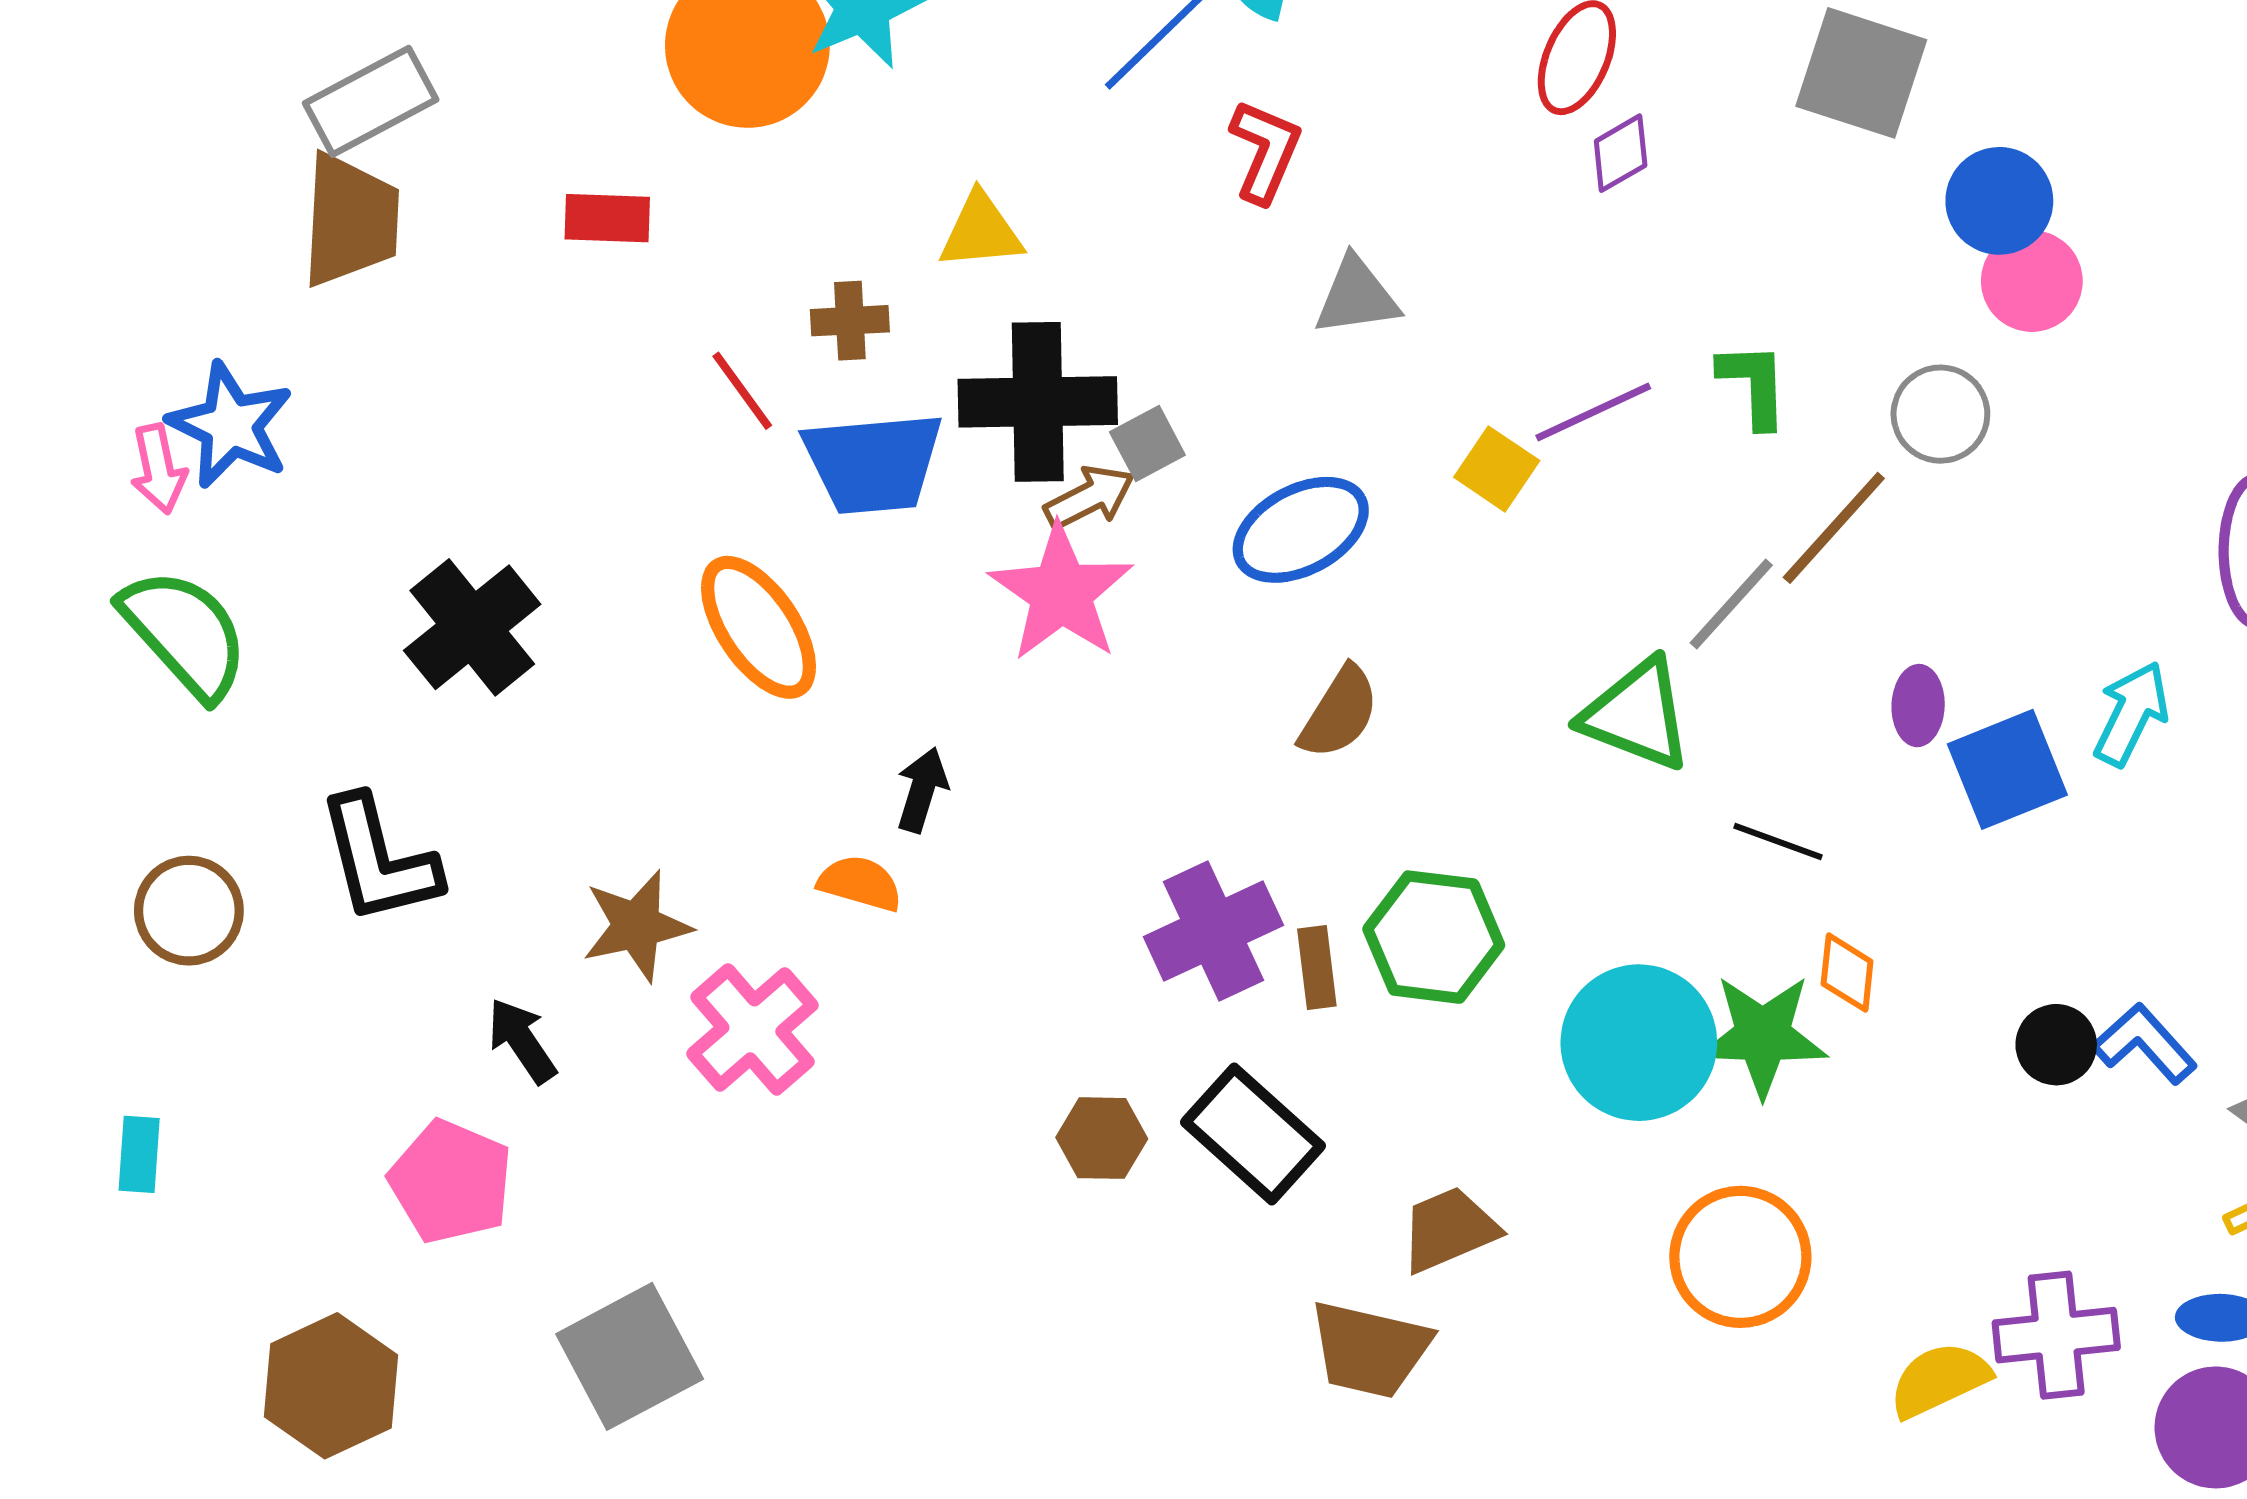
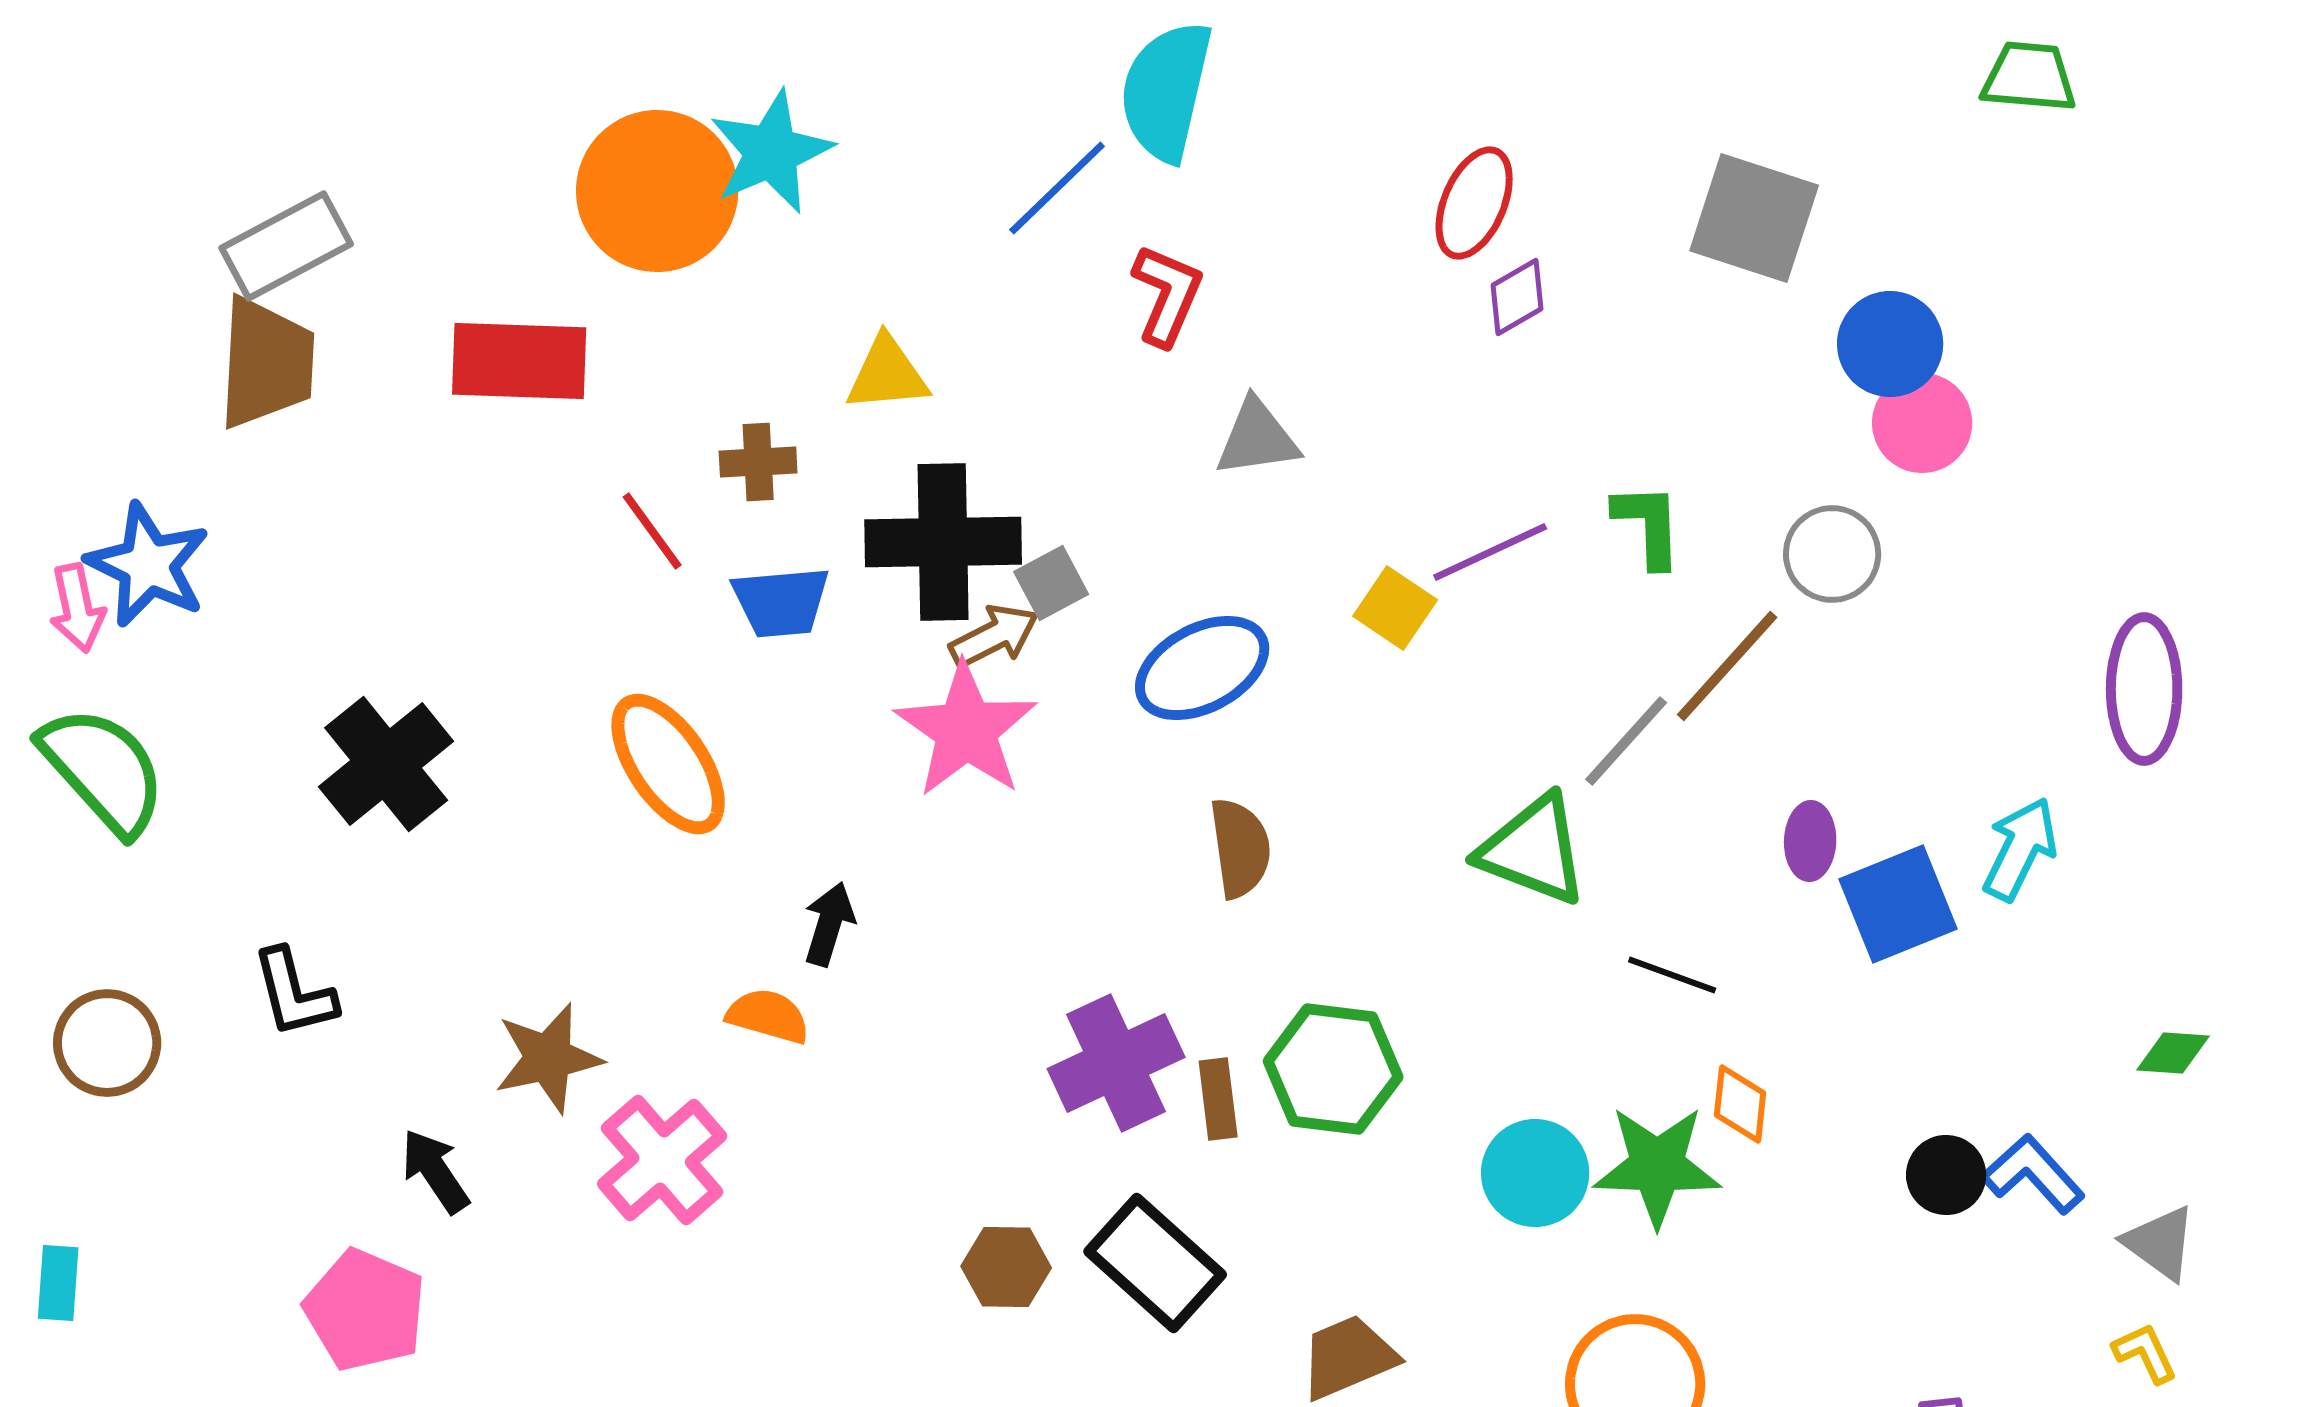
red rectangle: (607, 218) -> (519, 361), size x1.6
blue trapezoid: (873, 463) -> (781, 602), size x0.7
brown semicircle: (1339, 713) -> (1240, 848), turned -40
black L-shape: (379, 860) -> (294, 993), size x0.7
cyan circle: (1639, 1043) -> (1535, 1173), size x0.7

